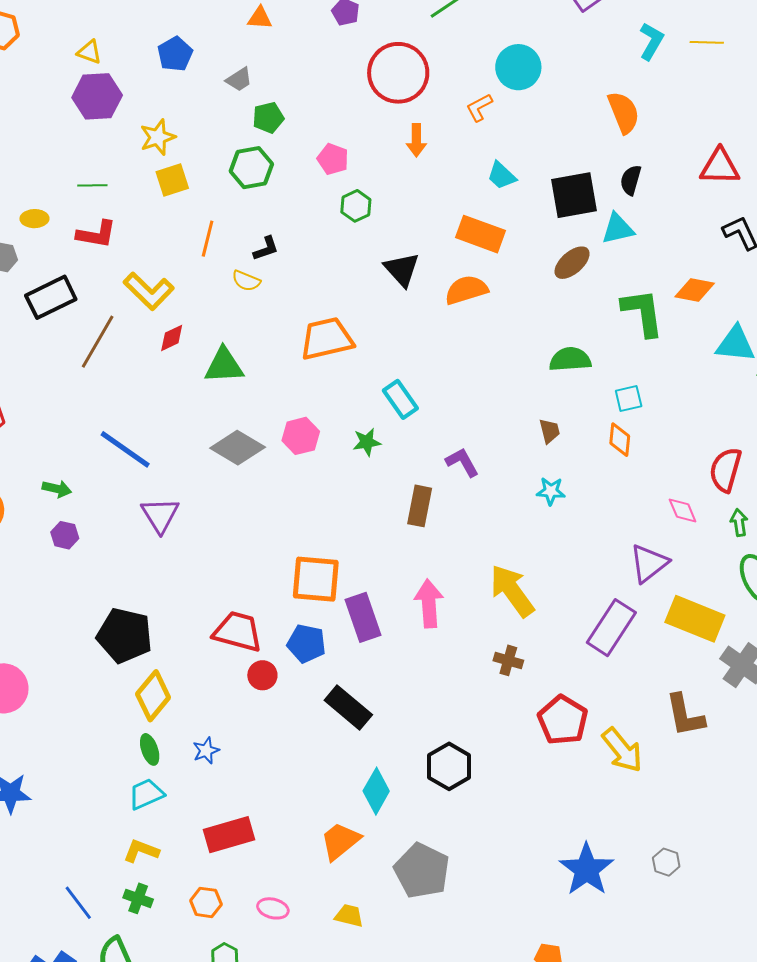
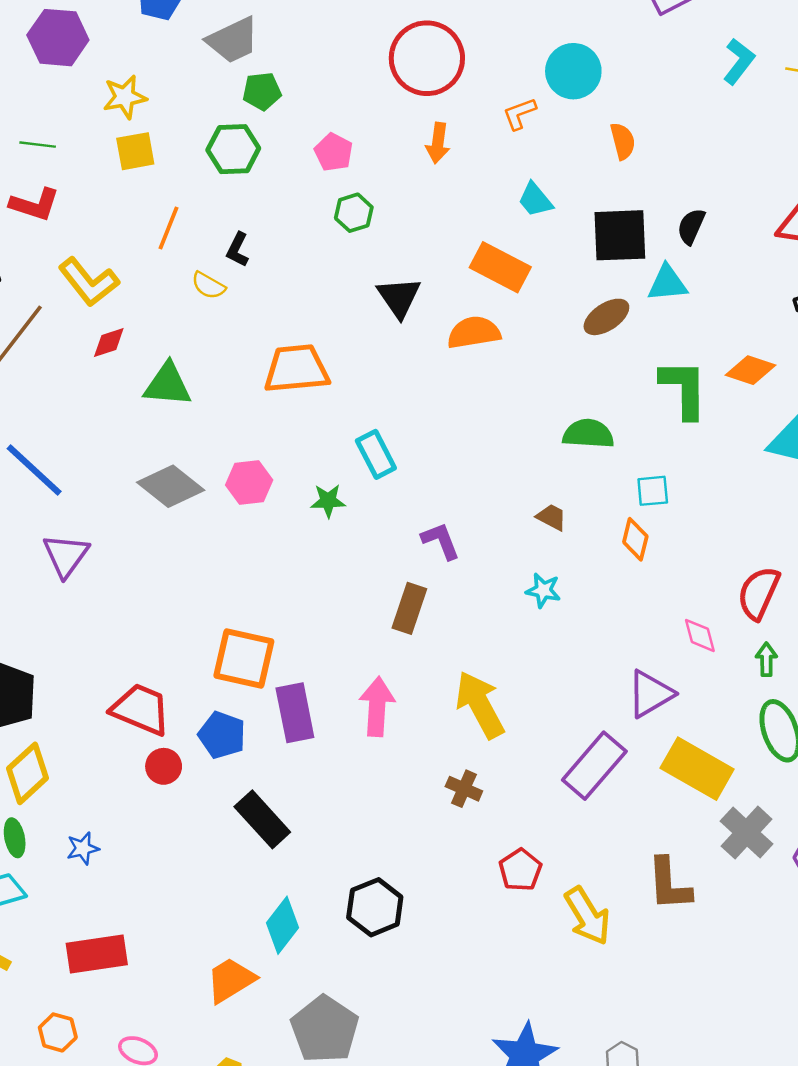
gray trapezoid: (239, 79) -> (233, 40), size x1.6
orange semicircle: (624, 112) -> (623, 141), moved, size x0.7
black L-shape: (266, 249) -> (238, 250), turned 128
brown trapezoid: (550, 431) -> (552, 517), turned -56
brown rectangle: (420, 506) -> (409, 608), moved
red pentagon: (563, 720) -> (520, 870), size x0.7

